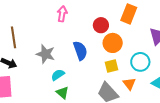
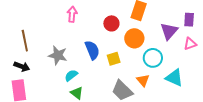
orange circle: (113, 43) -> (134, 38), moved
yellow square: (111, 66) -> (114, 59), moved

